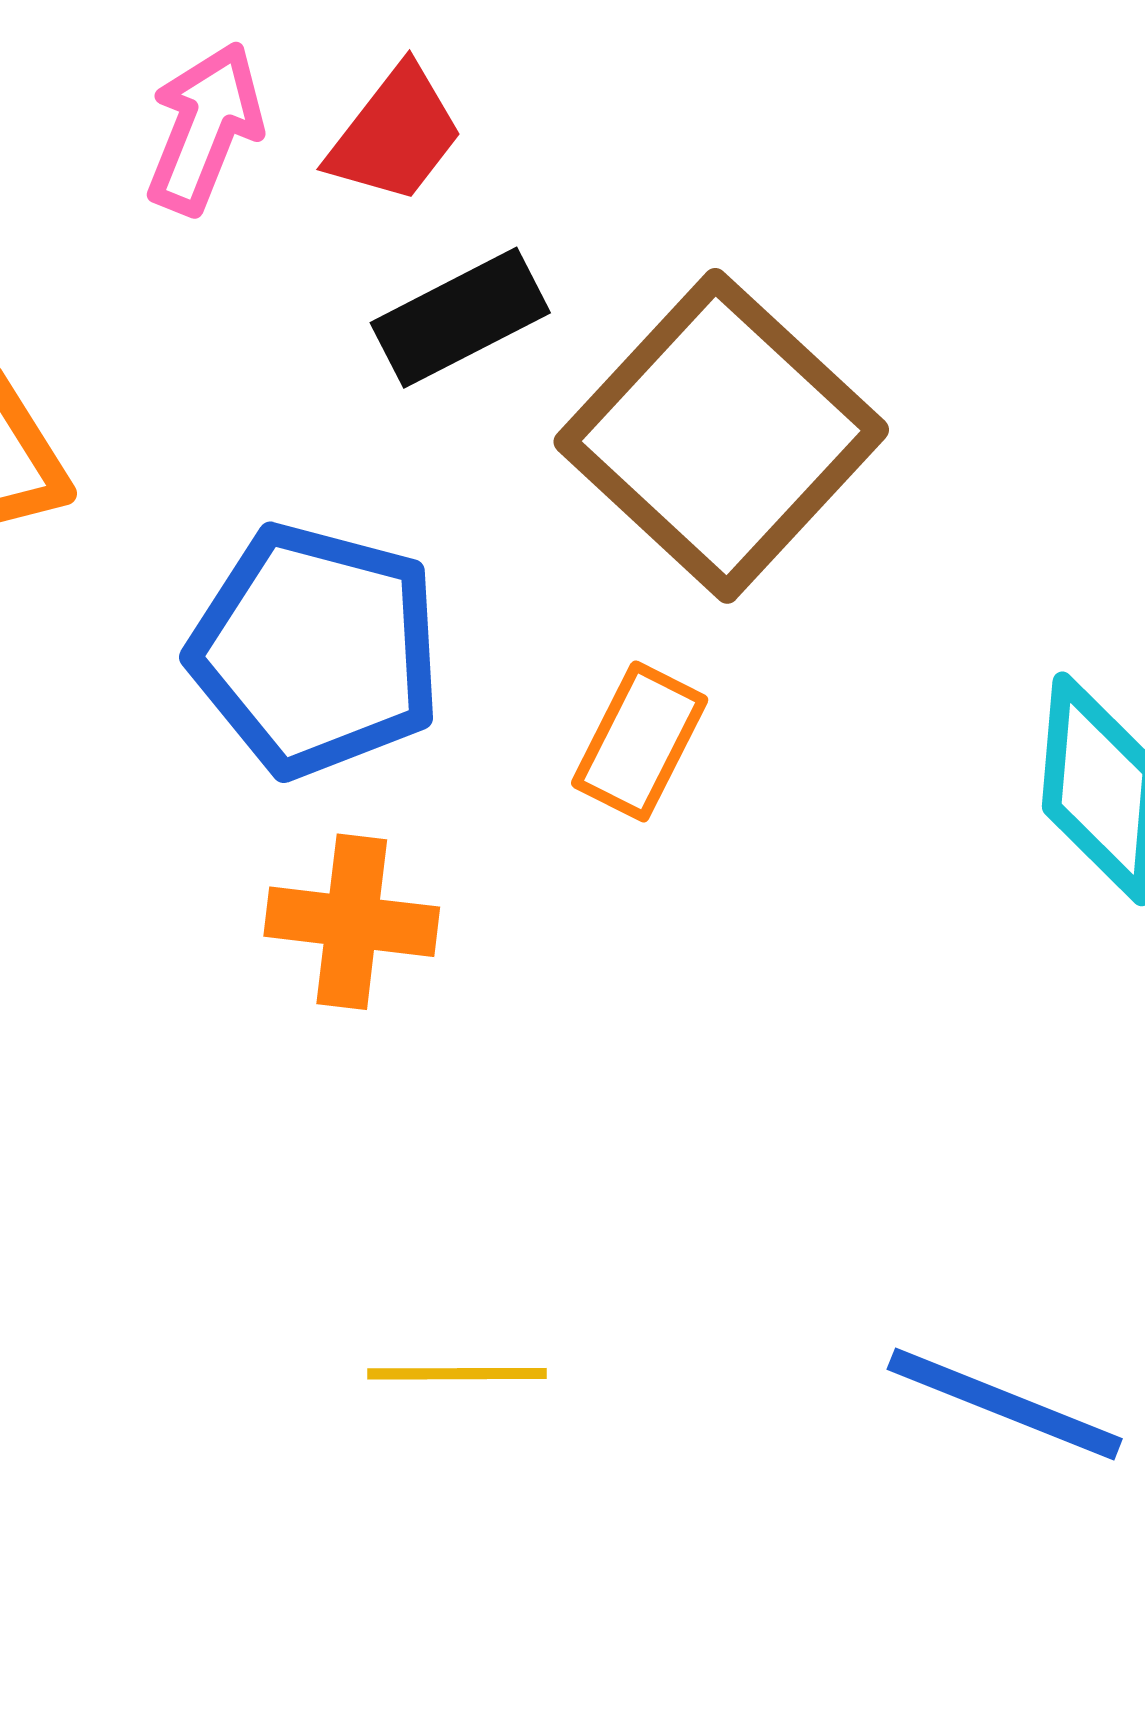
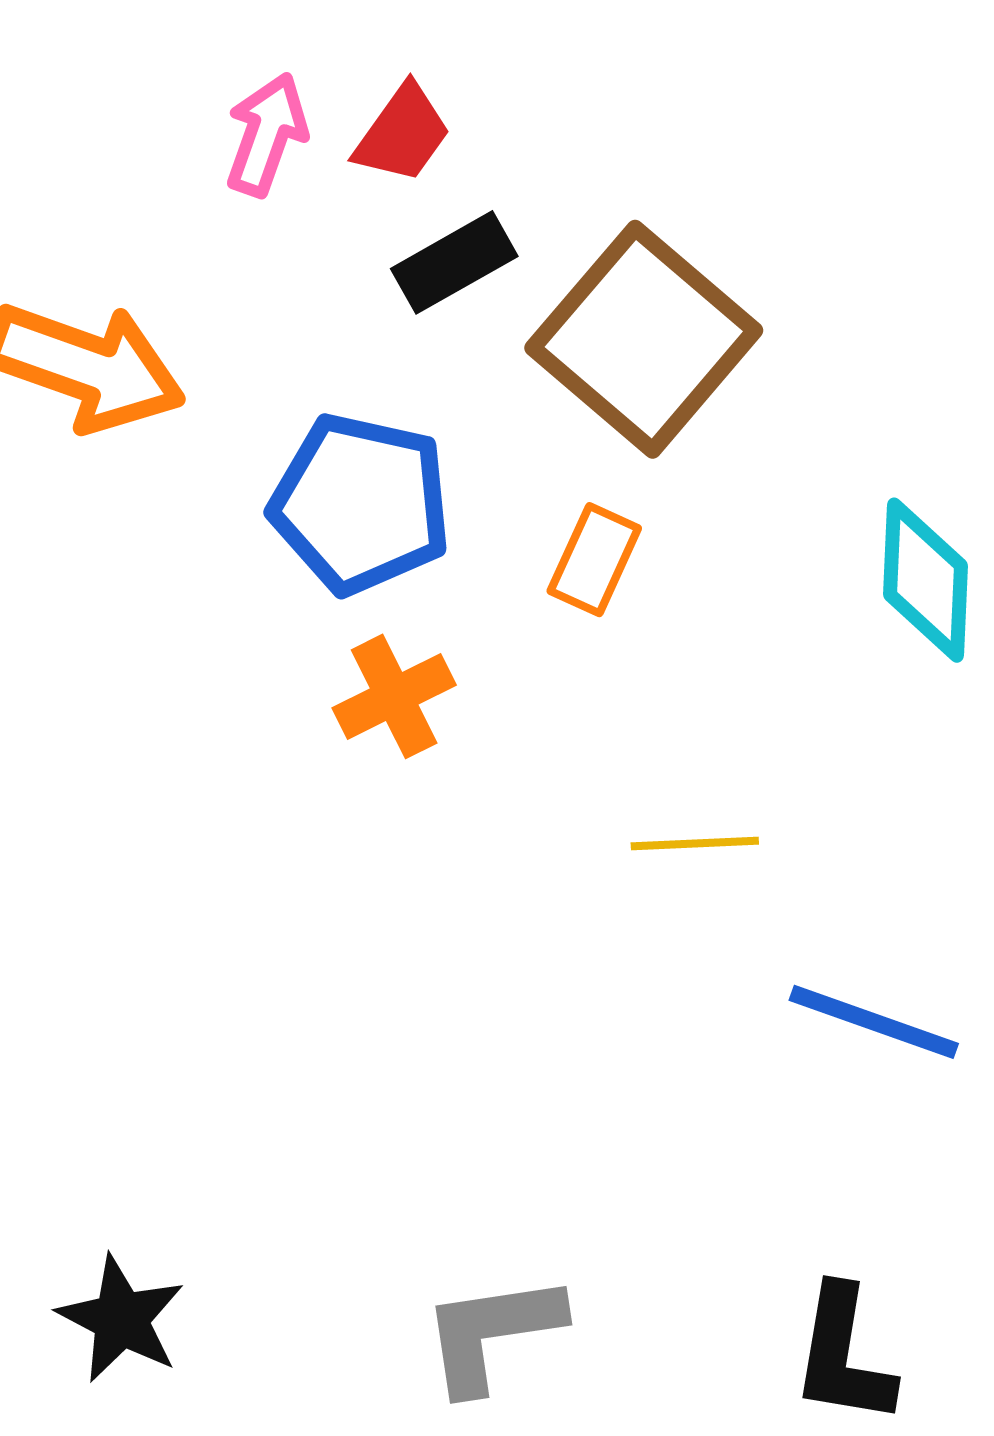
orange cross: (352, 922) -> (394, 696), turned -31
yellow line: (457, 1374) -> (695, 843), moved

